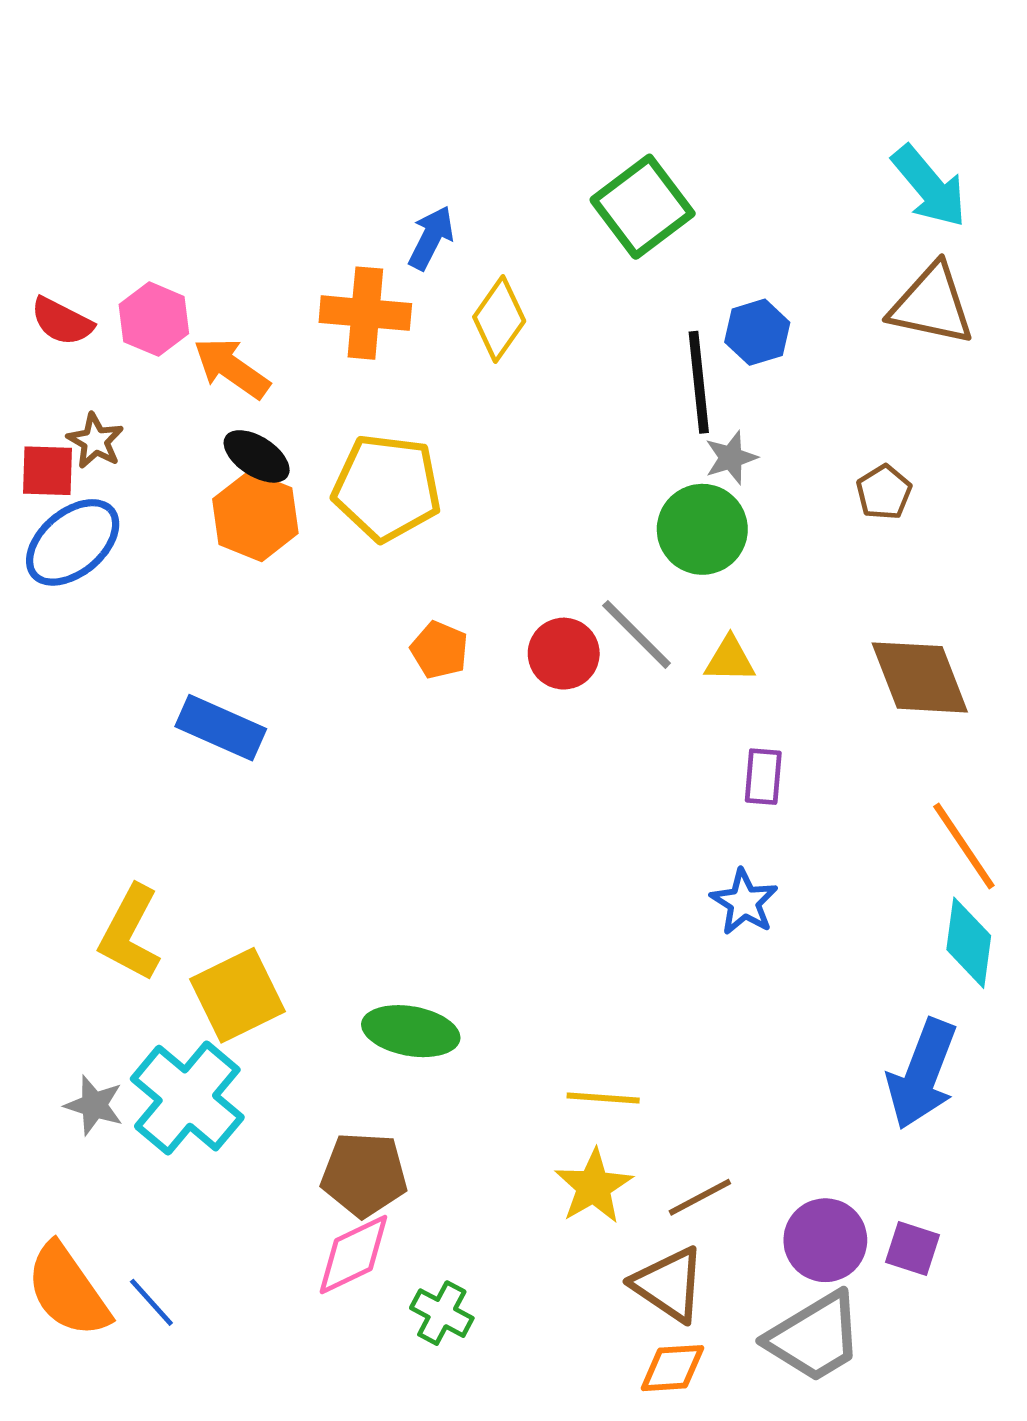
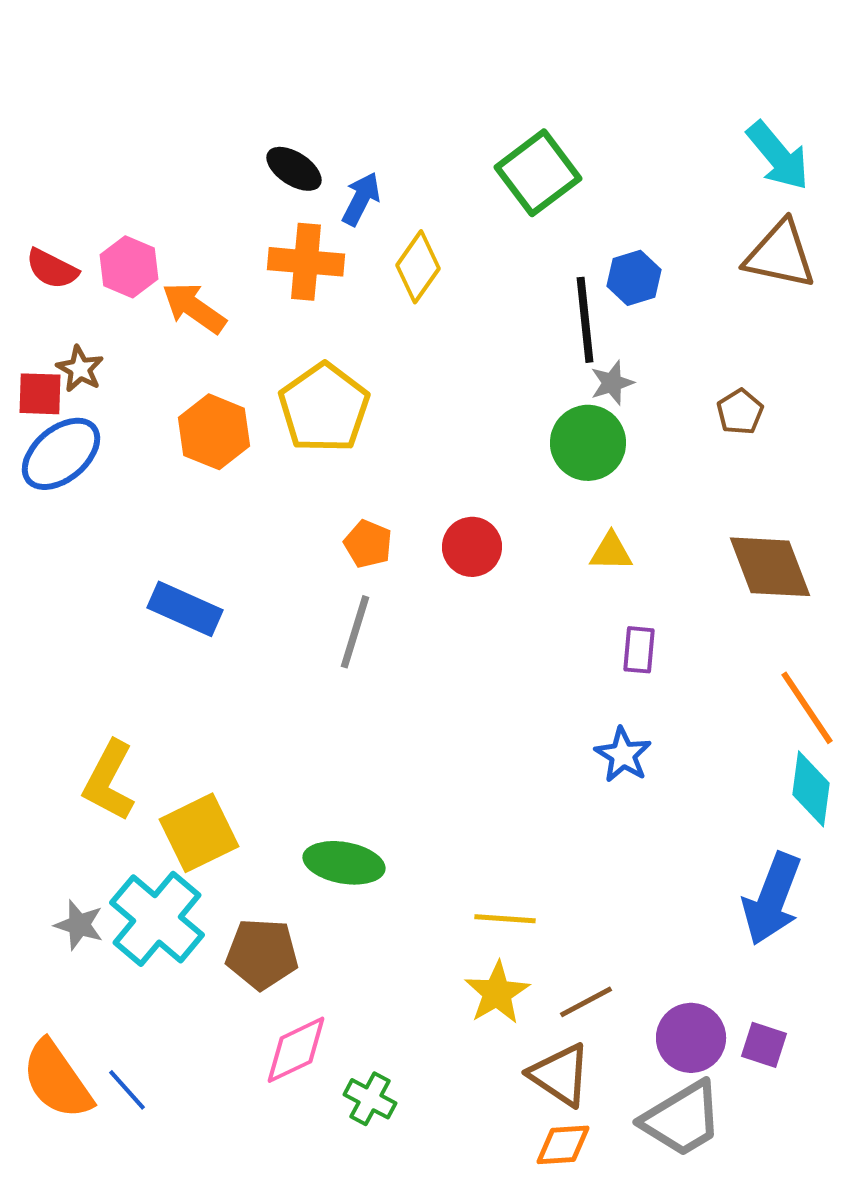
black ellipse: (257, 456) -> (294, 169), moved
yellow pentagon: (387, 487) -> (324, 408), turned 30
gray line: (637, 634) -> (355, 632), moved, turned 62
brown pentagon: (364, 1174) -> (262, 954), moved

